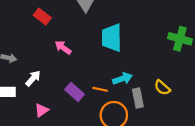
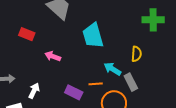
cyan arrow: (122, 79) -> (112, 69), turned -114
yellow semicircle: (162, 88) -> (136, 54), moved, turned -112

